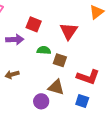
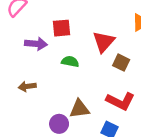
red square: (34, 24) -> (62, 28), turned -35
brown square: (60, 60) -> (121, 63), moved
brown triangle: (56, 87) -> (80, 109), turned -30

